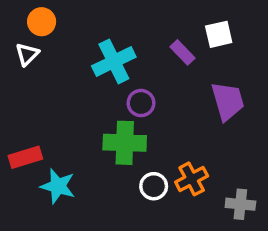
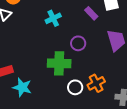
cyan cross: (114, 61) -> (53, 18), size x0.7
purple circle: (141, 103) -> (78, 43), moved

